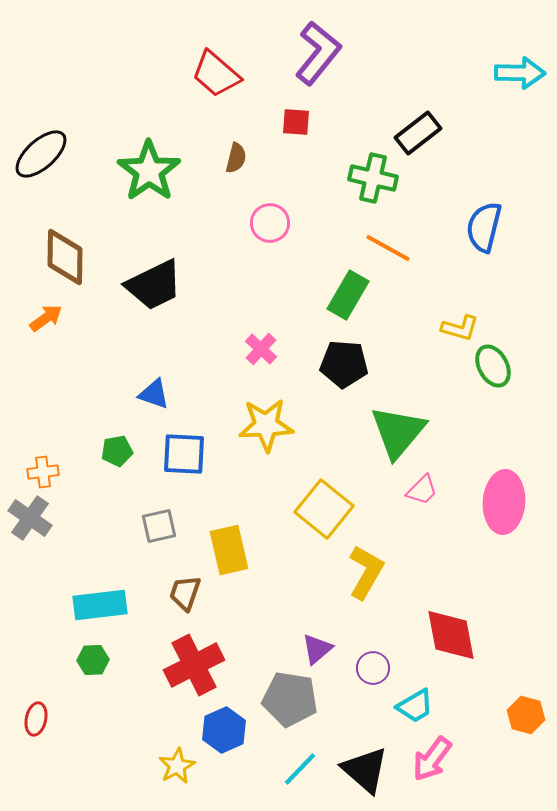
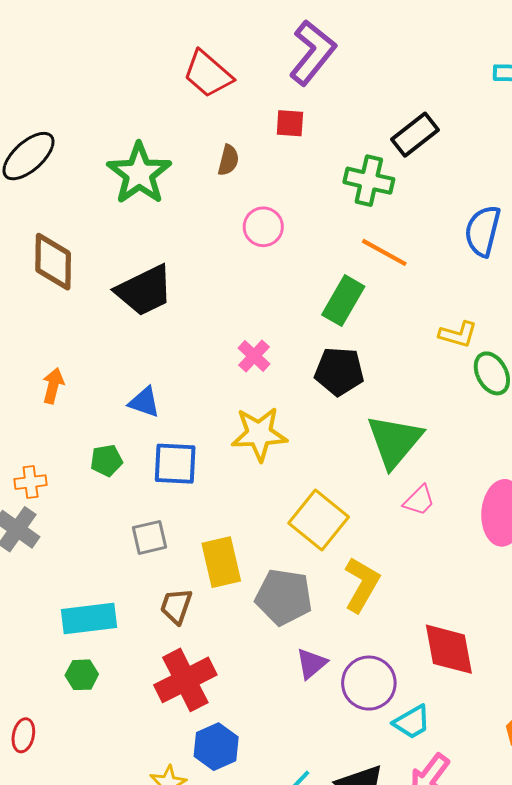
orange arrow: (46, 318) -> (53, 386), moved, turned -40
purple circle: (373, 668) -> (369, 683), size x1.6
gray pentagon: (290, 699) -> (284, 597), moved

